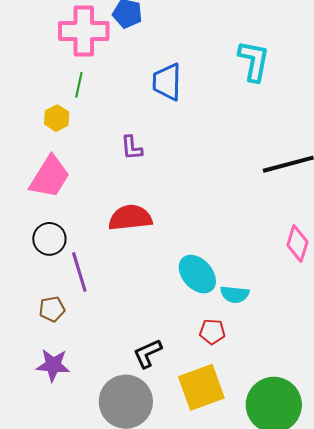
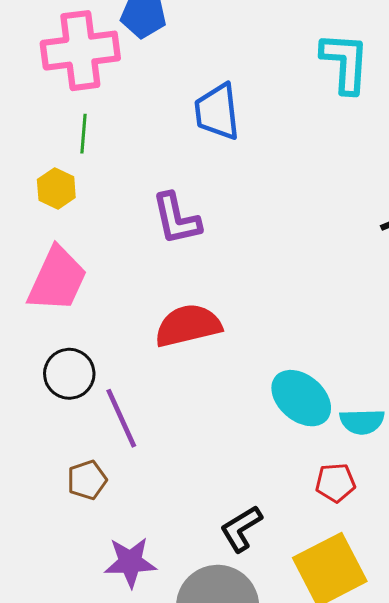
purple L-shape: (132, 148) -> (176, 219), size x1.4
purple star: (53, 365) -> (130, 562), moved

